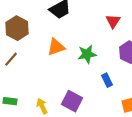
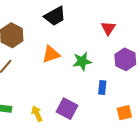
blue rectangle: (107, 80) -> (102, 87), turned 32

